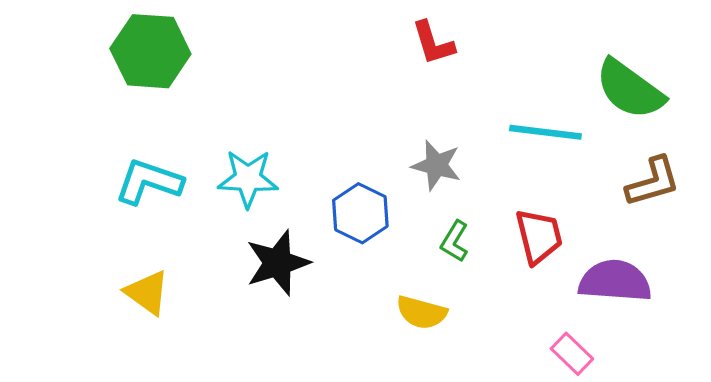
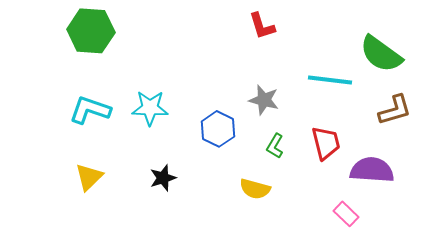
black star: (278, 263) -> (163, 178), moved, size x0.7
yellow triangle: (147, 293) -> (89, 177), turned 40

